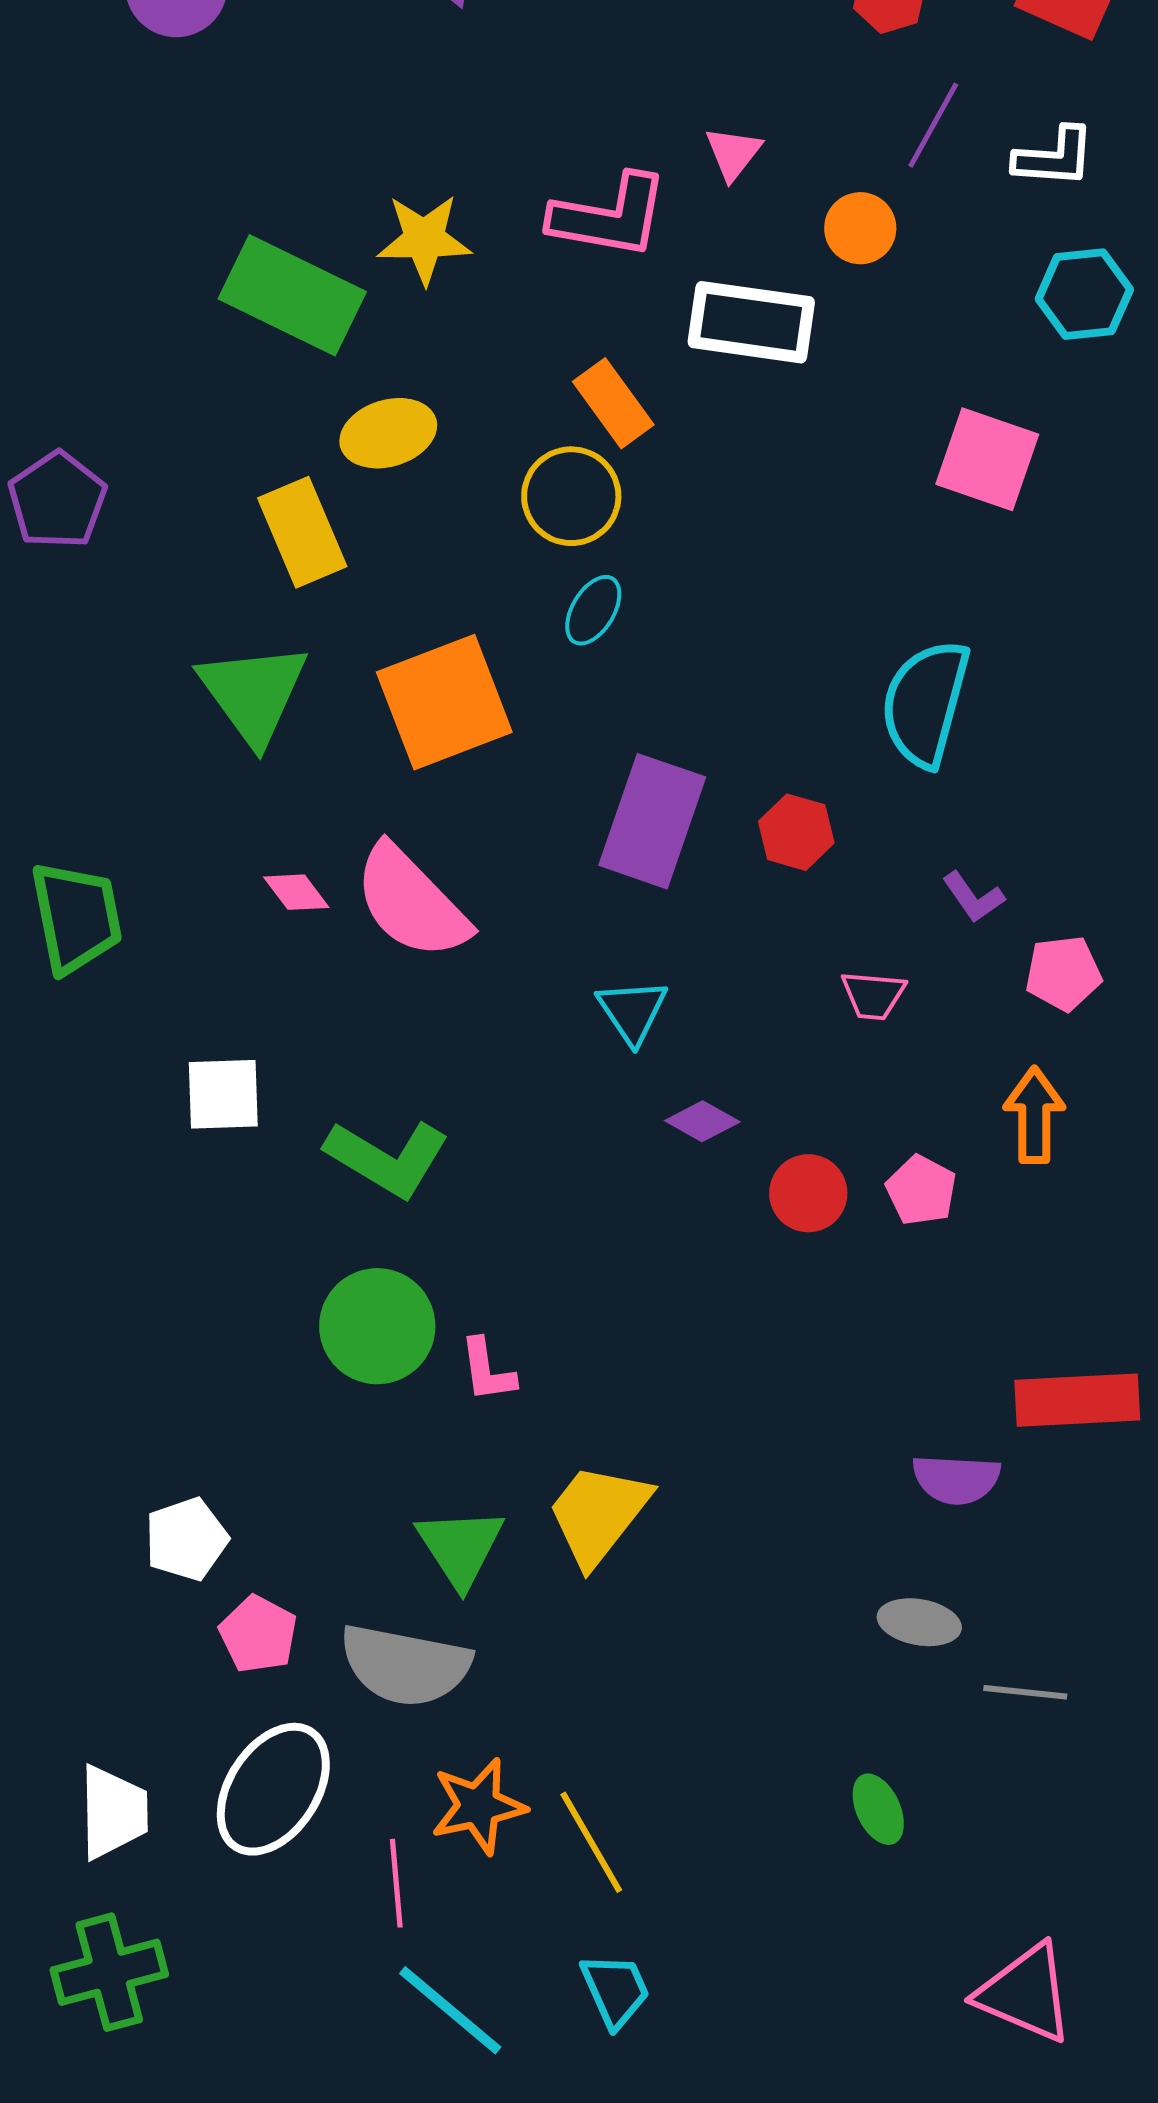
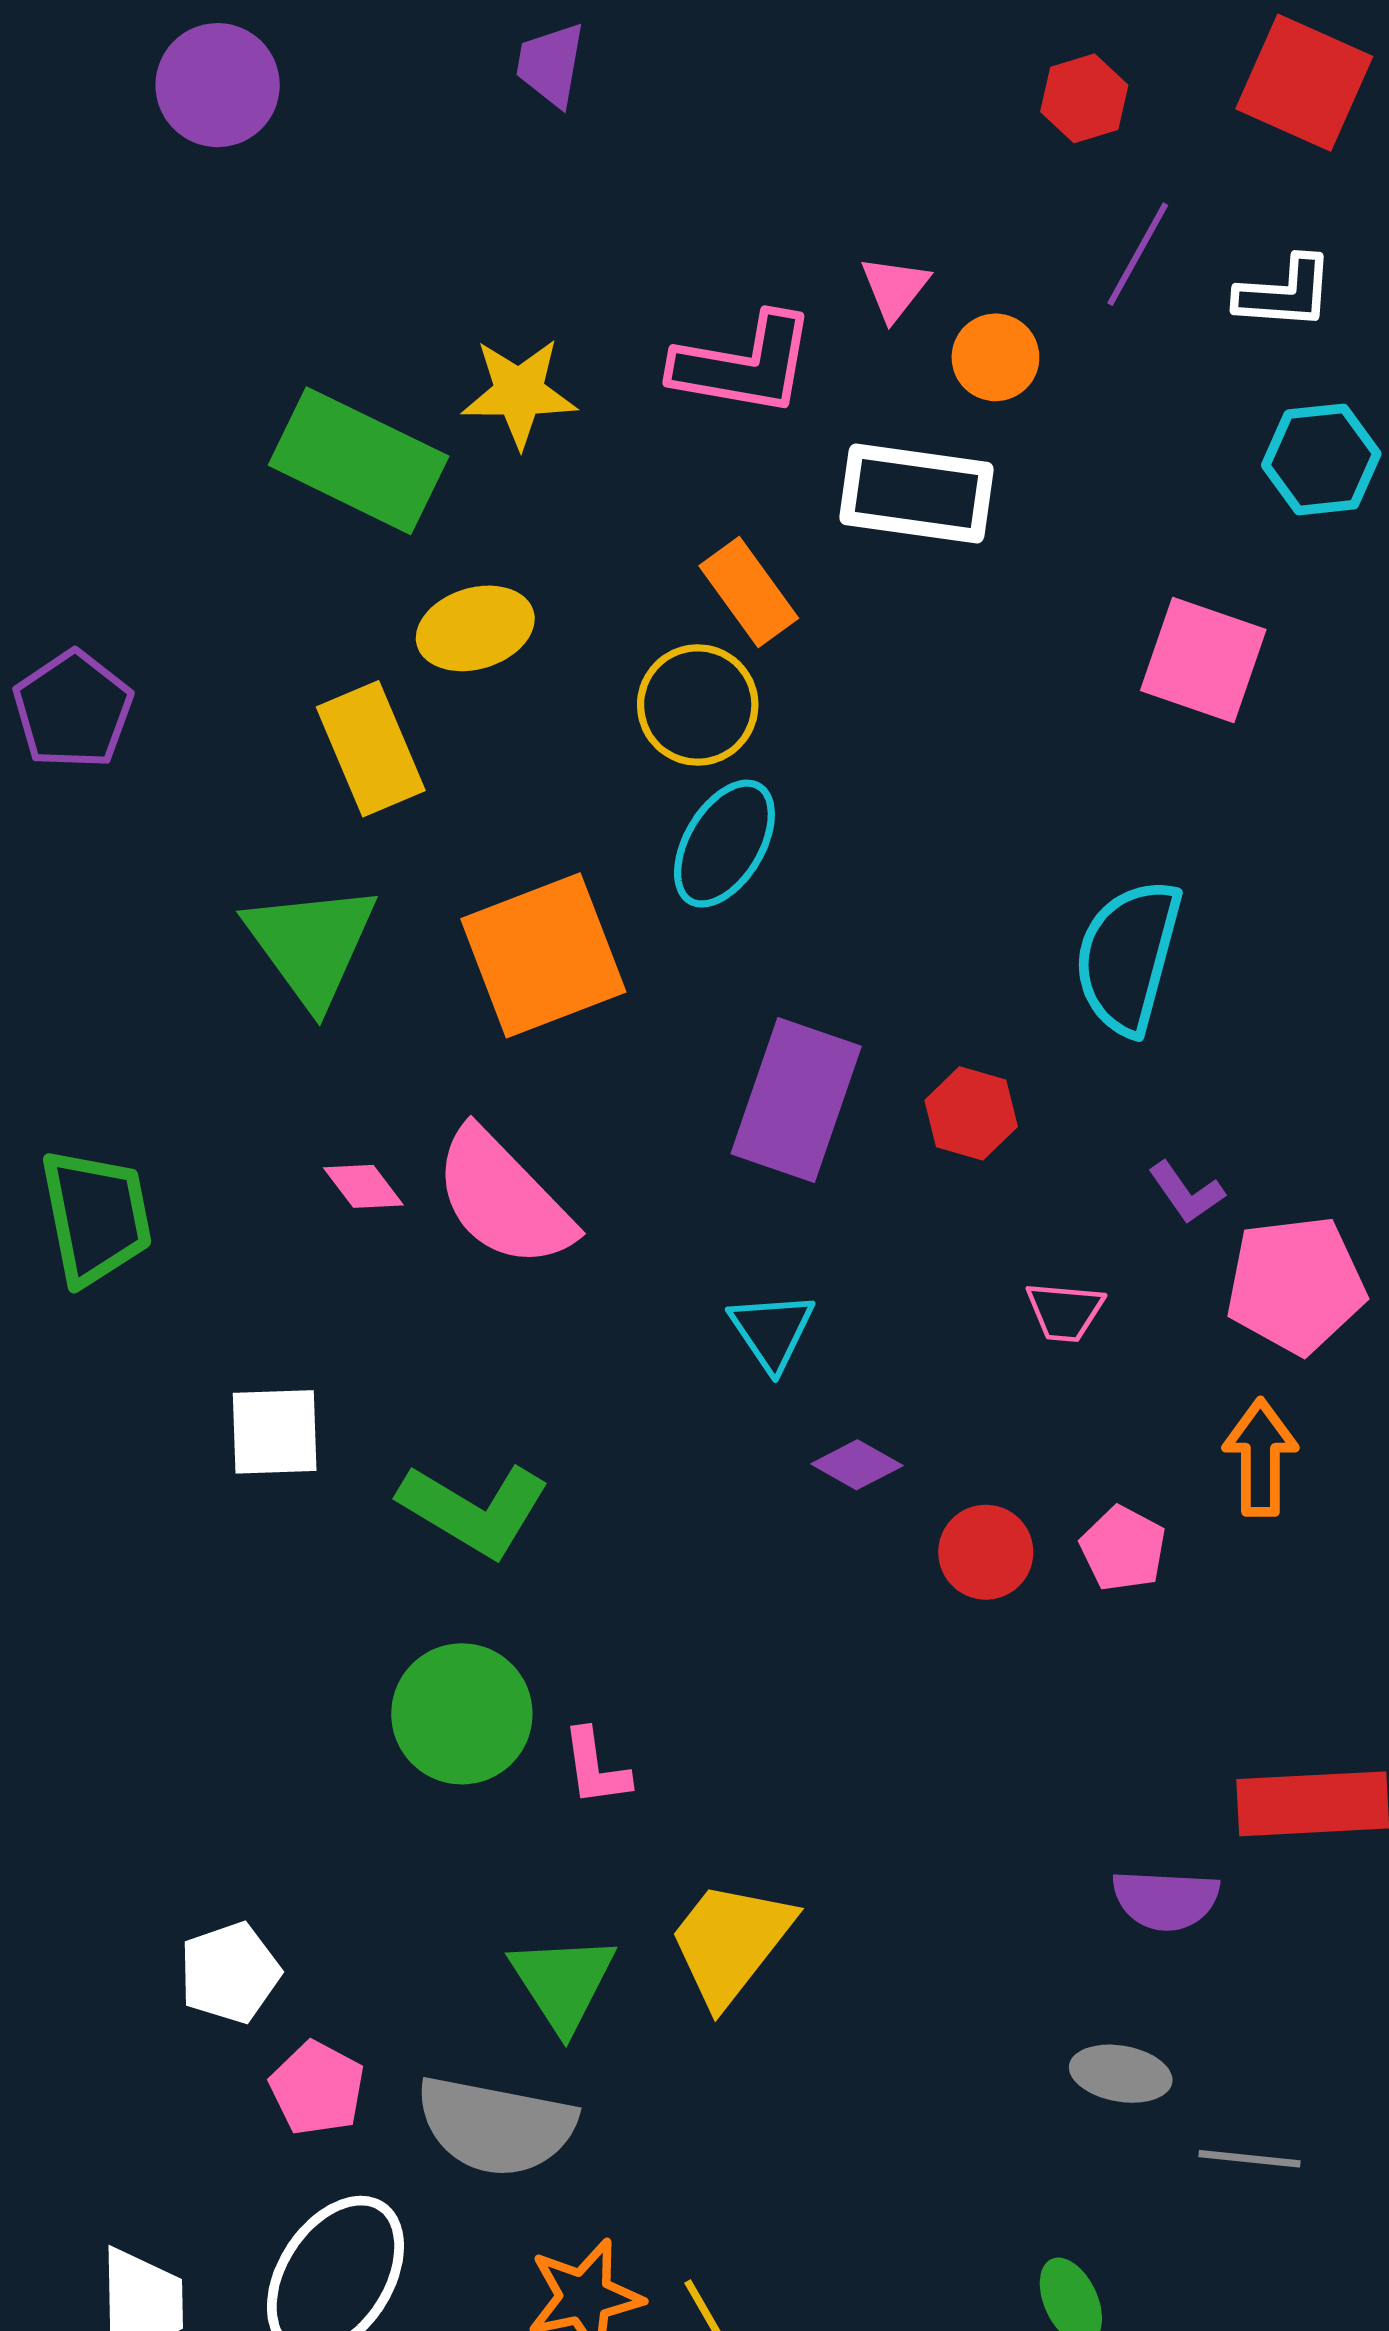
orange circle: (860, 228) -> (995, 357), moved
cyan ellipse: (593, 610) -> (724, 844), size x1.5
pink pentagon: (1063, 973) -> (1296, 1285), size x1.5

